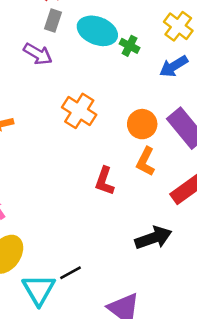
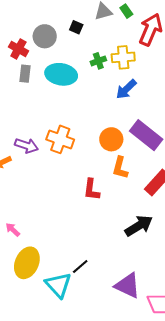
yellow cross: (178, 26) -> (123, 57), turned -30
green cross: (130, 46) -> (98, 61), moved, turned -35
purple arrow: (38, 54) -> (27, 146), moved

